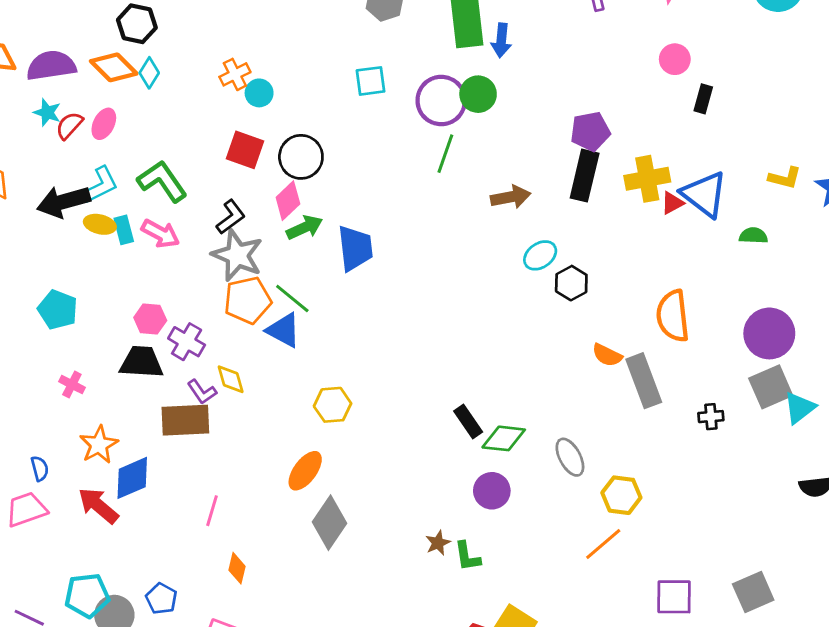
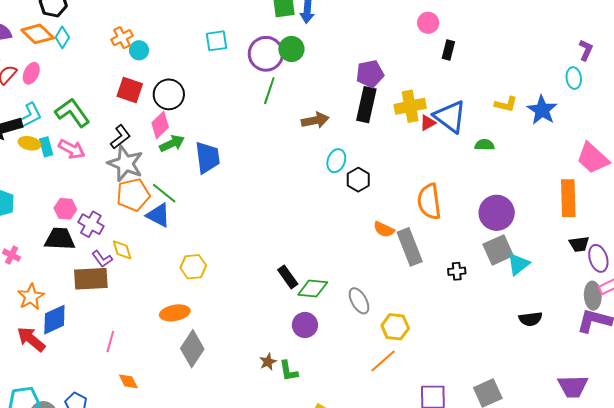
cyan ellipse: (540, 255) -> (336, 161), turned -35
orange ellipse: (305, 471) -> (175, 313), turned 44
orange diamond: (237, 568) -> (128, 381), turned -40

